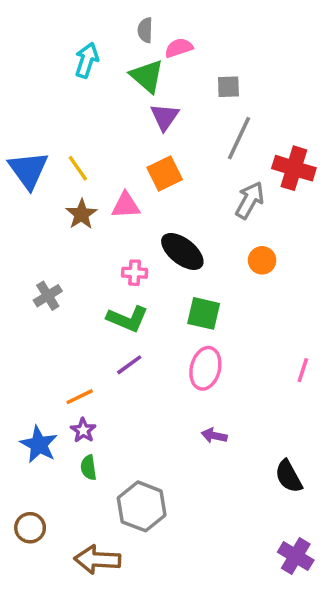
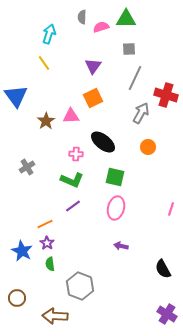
green triangle: (147, 76) -> (126, 19), moved, turned -40
yellow line: (78, 168) -> (44, 63), moved

